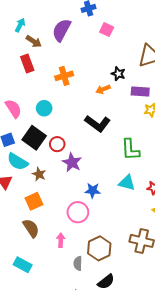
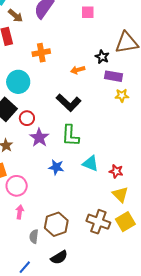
pink square: (107, 30) -> (88, 12), turned -32
black star: (118, 74) -> (102, 57), moved
cyan circle: (44, 108) -> (18, 82), size x1.5
green L-shape: (130, 150) -> (70, 136), moved
pink circle: (78, 212) -> (17, 186), moved

